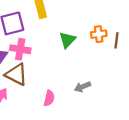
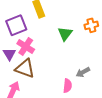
pink cross: (20, 49) -> (26, 47), turned 30
pink semicircle: (49, 98) -> (67, 86), moved

